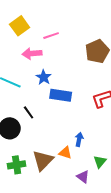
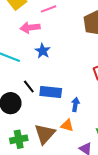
blue rectangle: (61, 95) -> (51, 92), moved
blue arrow: (79, 139) -> (75, 105), moved

